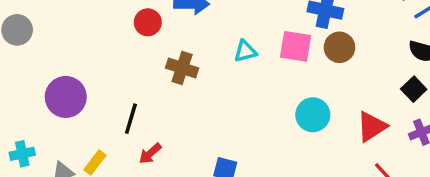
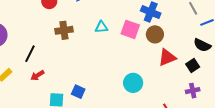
brown cross: (182, 68) -> (64, 30), turned -36
cyan circle: (313, 115) -> (133, 83), moved
red triangle: (372, 127) -> (167, 57), moved

